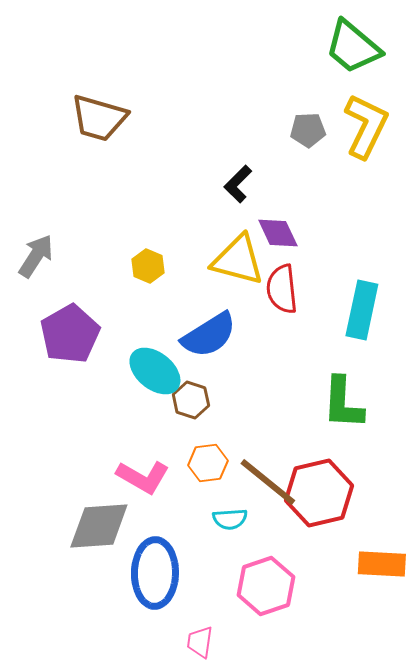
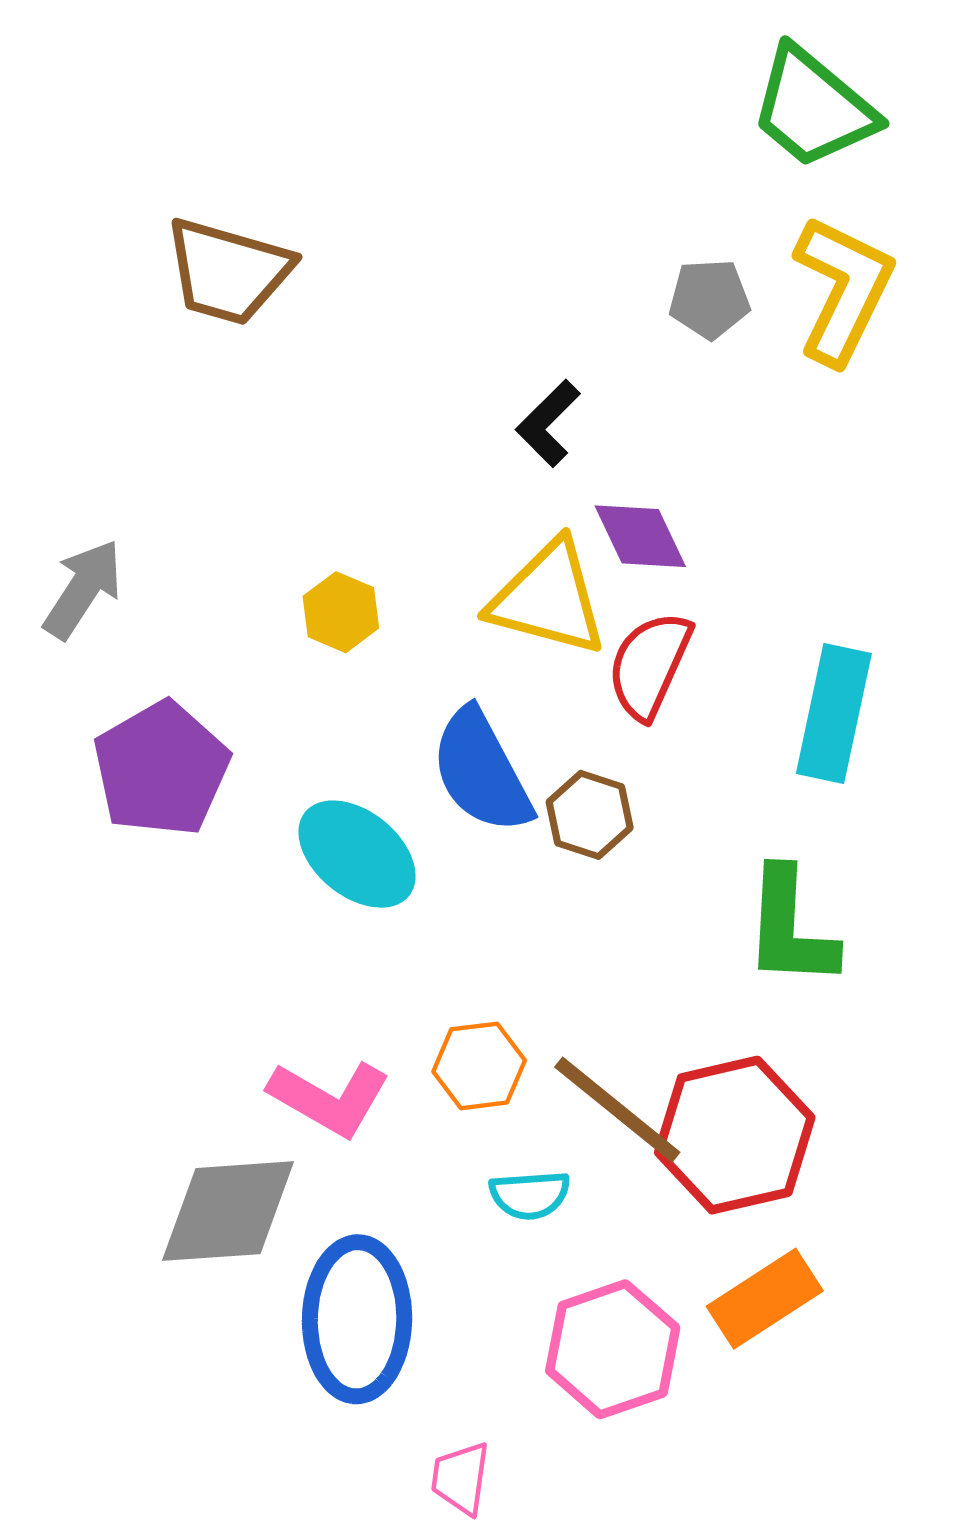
red semicircle: (282, 289) -> (650, 665), turned 30
blue semicircle: (209, 335) -> (481, 771), turned 94
brown hexagon: (191, 400) -> (590, 815), moved
orange rectangle: (382, 564) -> (765, 1299), moved, turned -36

